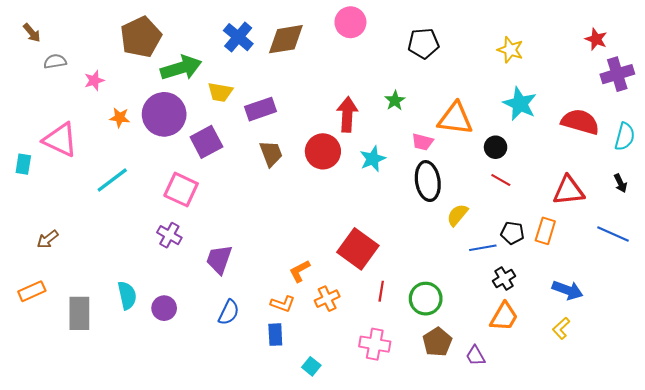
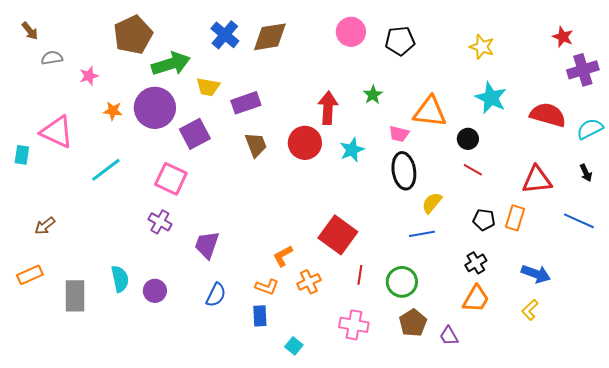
pink circle: (350, 22) -> (351, 32), moved
cyan semicircle: (625, 137) -> (590, 129), turned -132
blue line: (483, 248) -> (422, 234), moved

